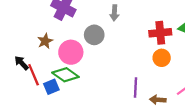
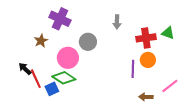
gray arrow: (114, 13) -> (117, 22), moved
brown star: (45, 41) -> (41, 41), moved
purple line: (135, 88) -> (133, 69), moved

